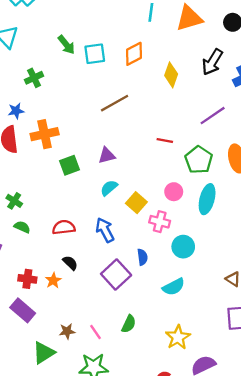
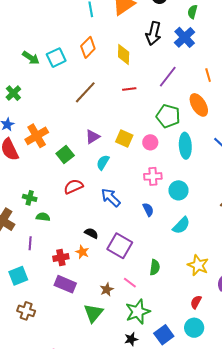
red line: (165, 140) -> (129, 89), moved
pink circle: (174, 192) -> (150, 142), moved
yellow square: (136, 203) -> (124, 139), moved
red semicircle: (64, 227) -> (73, 187), moved
purple square: (116, 274) -> (120, 246), moved

